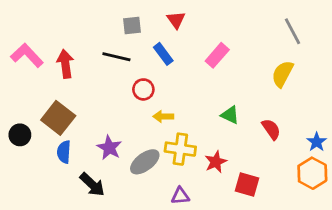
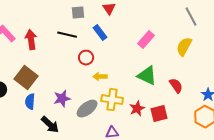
pink rectangle: (217, 55) -> (146, 40), moved
green triangle: (230, 115) -> (147, 76), size x1.5
purple star: (109, 148) -> (62, 99), turned 30
red square: (247, 185) -> (159, 114), moved, turned -30

